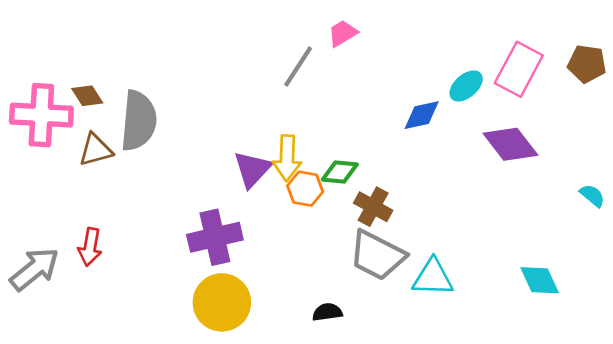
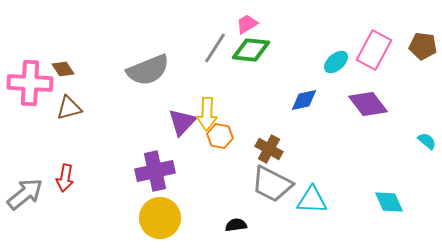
blue diamond: (422, 115) -> (304, 100), moved
gray semicircle: (139, 121) -> (148, 70), moved, turned 63
green diamond: (340, 172) -> (251, 50), moved, size x1.4

